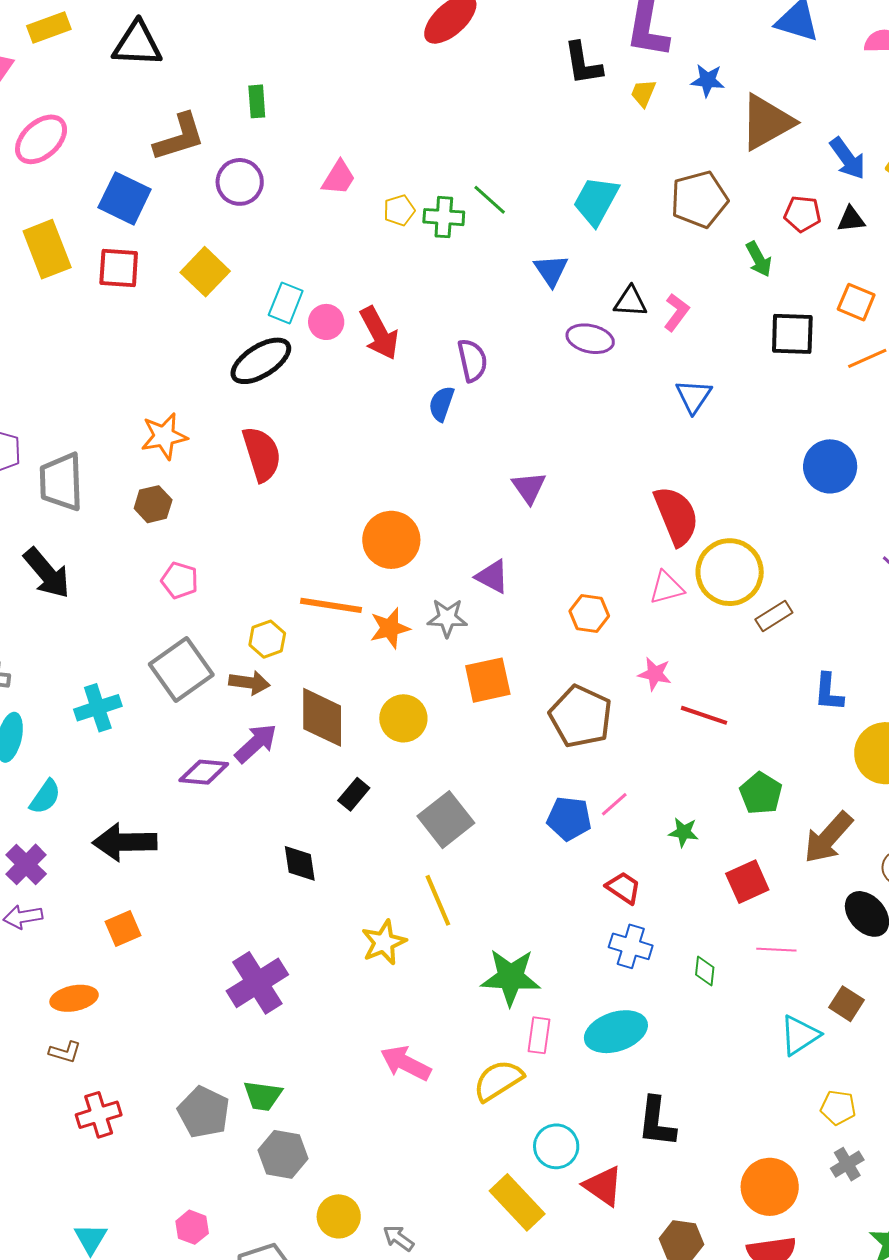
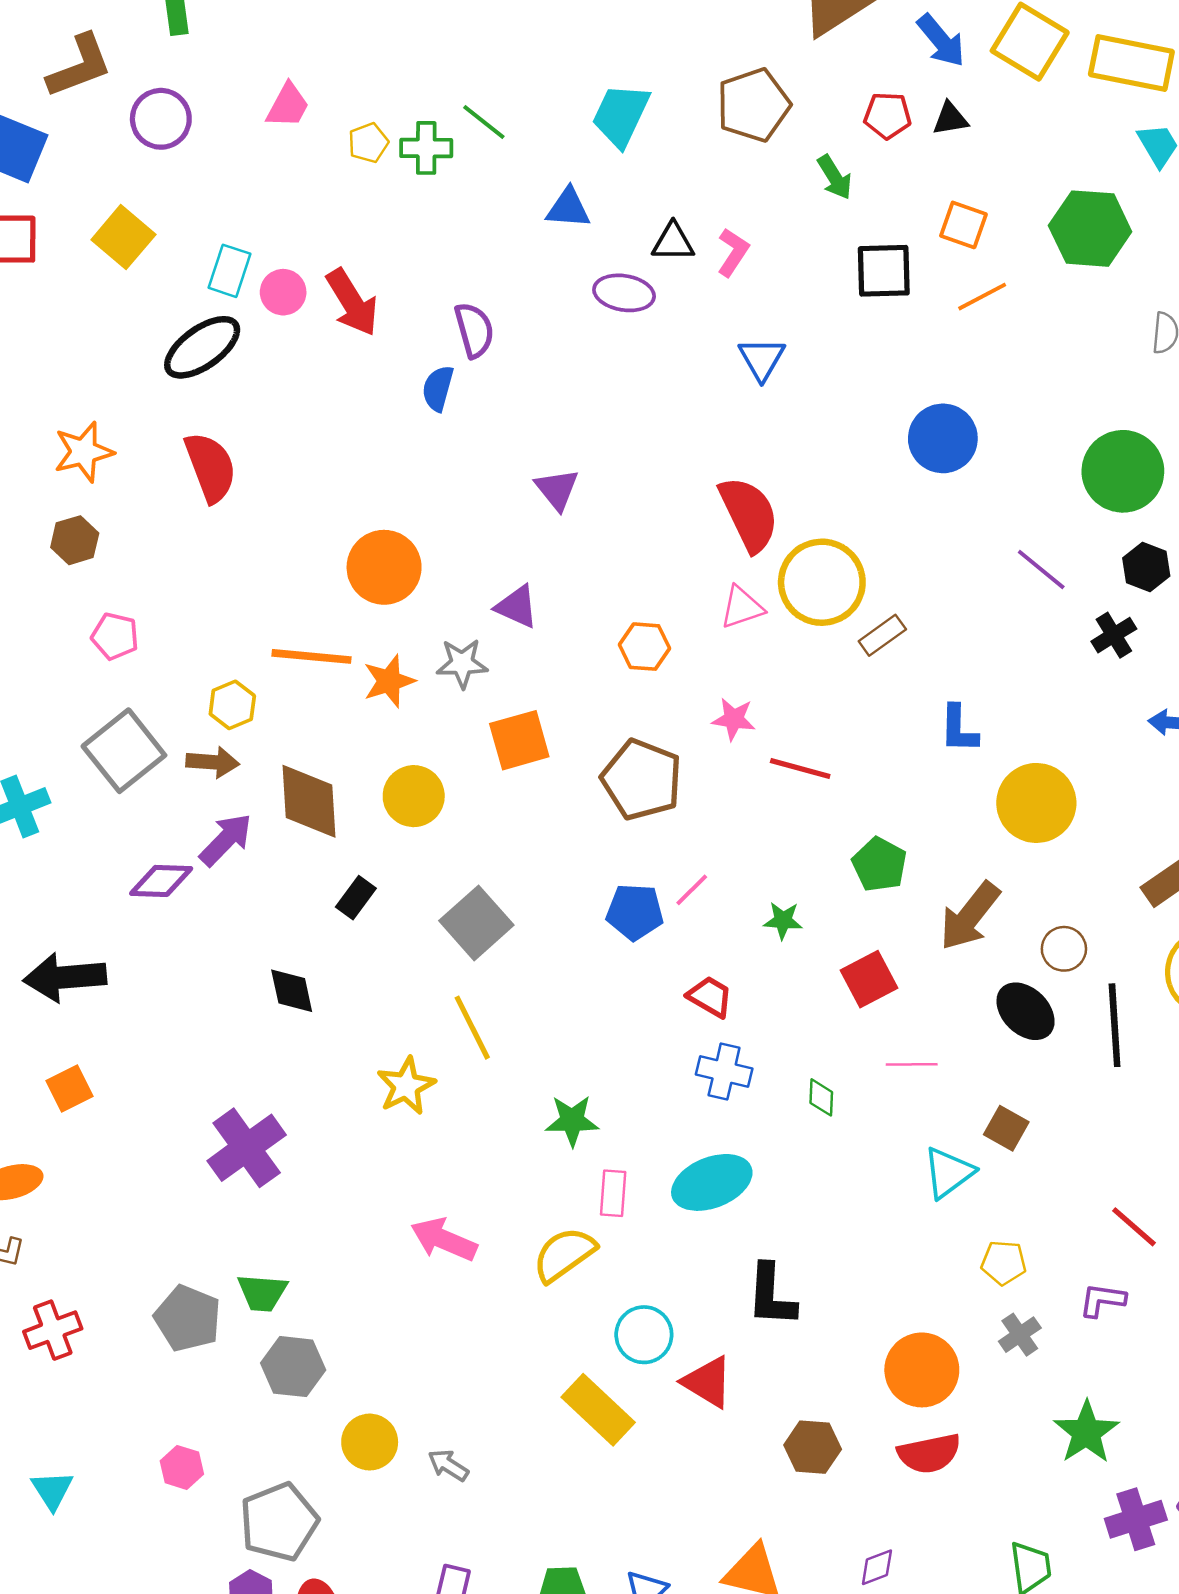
blue triangle: (551, 270) -> (568, 208), turned -48
green star: (511, 977) -> (572, 1121), size x0.7

